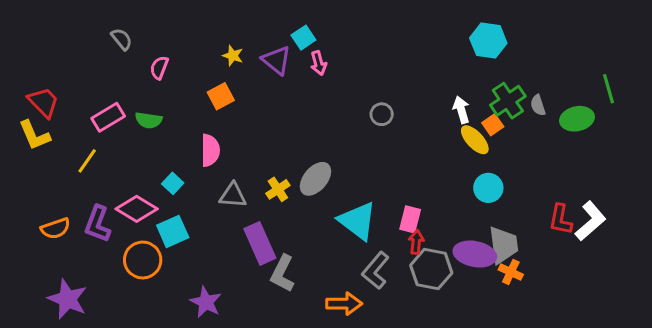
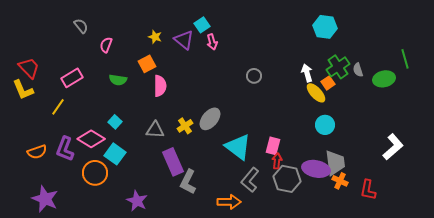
green semicircle: (149, 120) -> (118, 80), moved
pink semicircle: (210, 150) -> (160, 86), moved
red L-shape: (560, 219) -> (368, 190), moved
cyan square: (173, 231) -> (115, 154), turned -30

